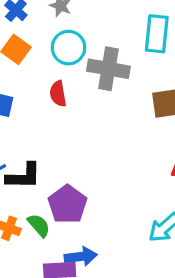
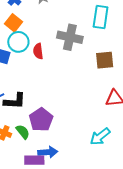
cyan circle: (68, 48) -> (18, 42), moved

